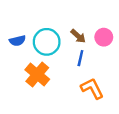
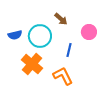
brown arrow: (78, 36) -> (61, 19), moved
orange L-shape: (92, 88) -> (63, 76), moved

